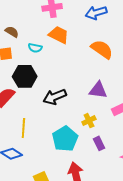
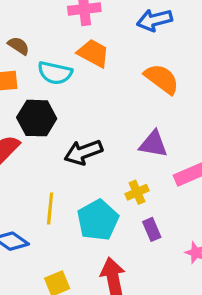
cyan semicircle: (35, 48) -> (55, 73), size x1.5
yellow line: (23, 128) -> (50, 209), moved

